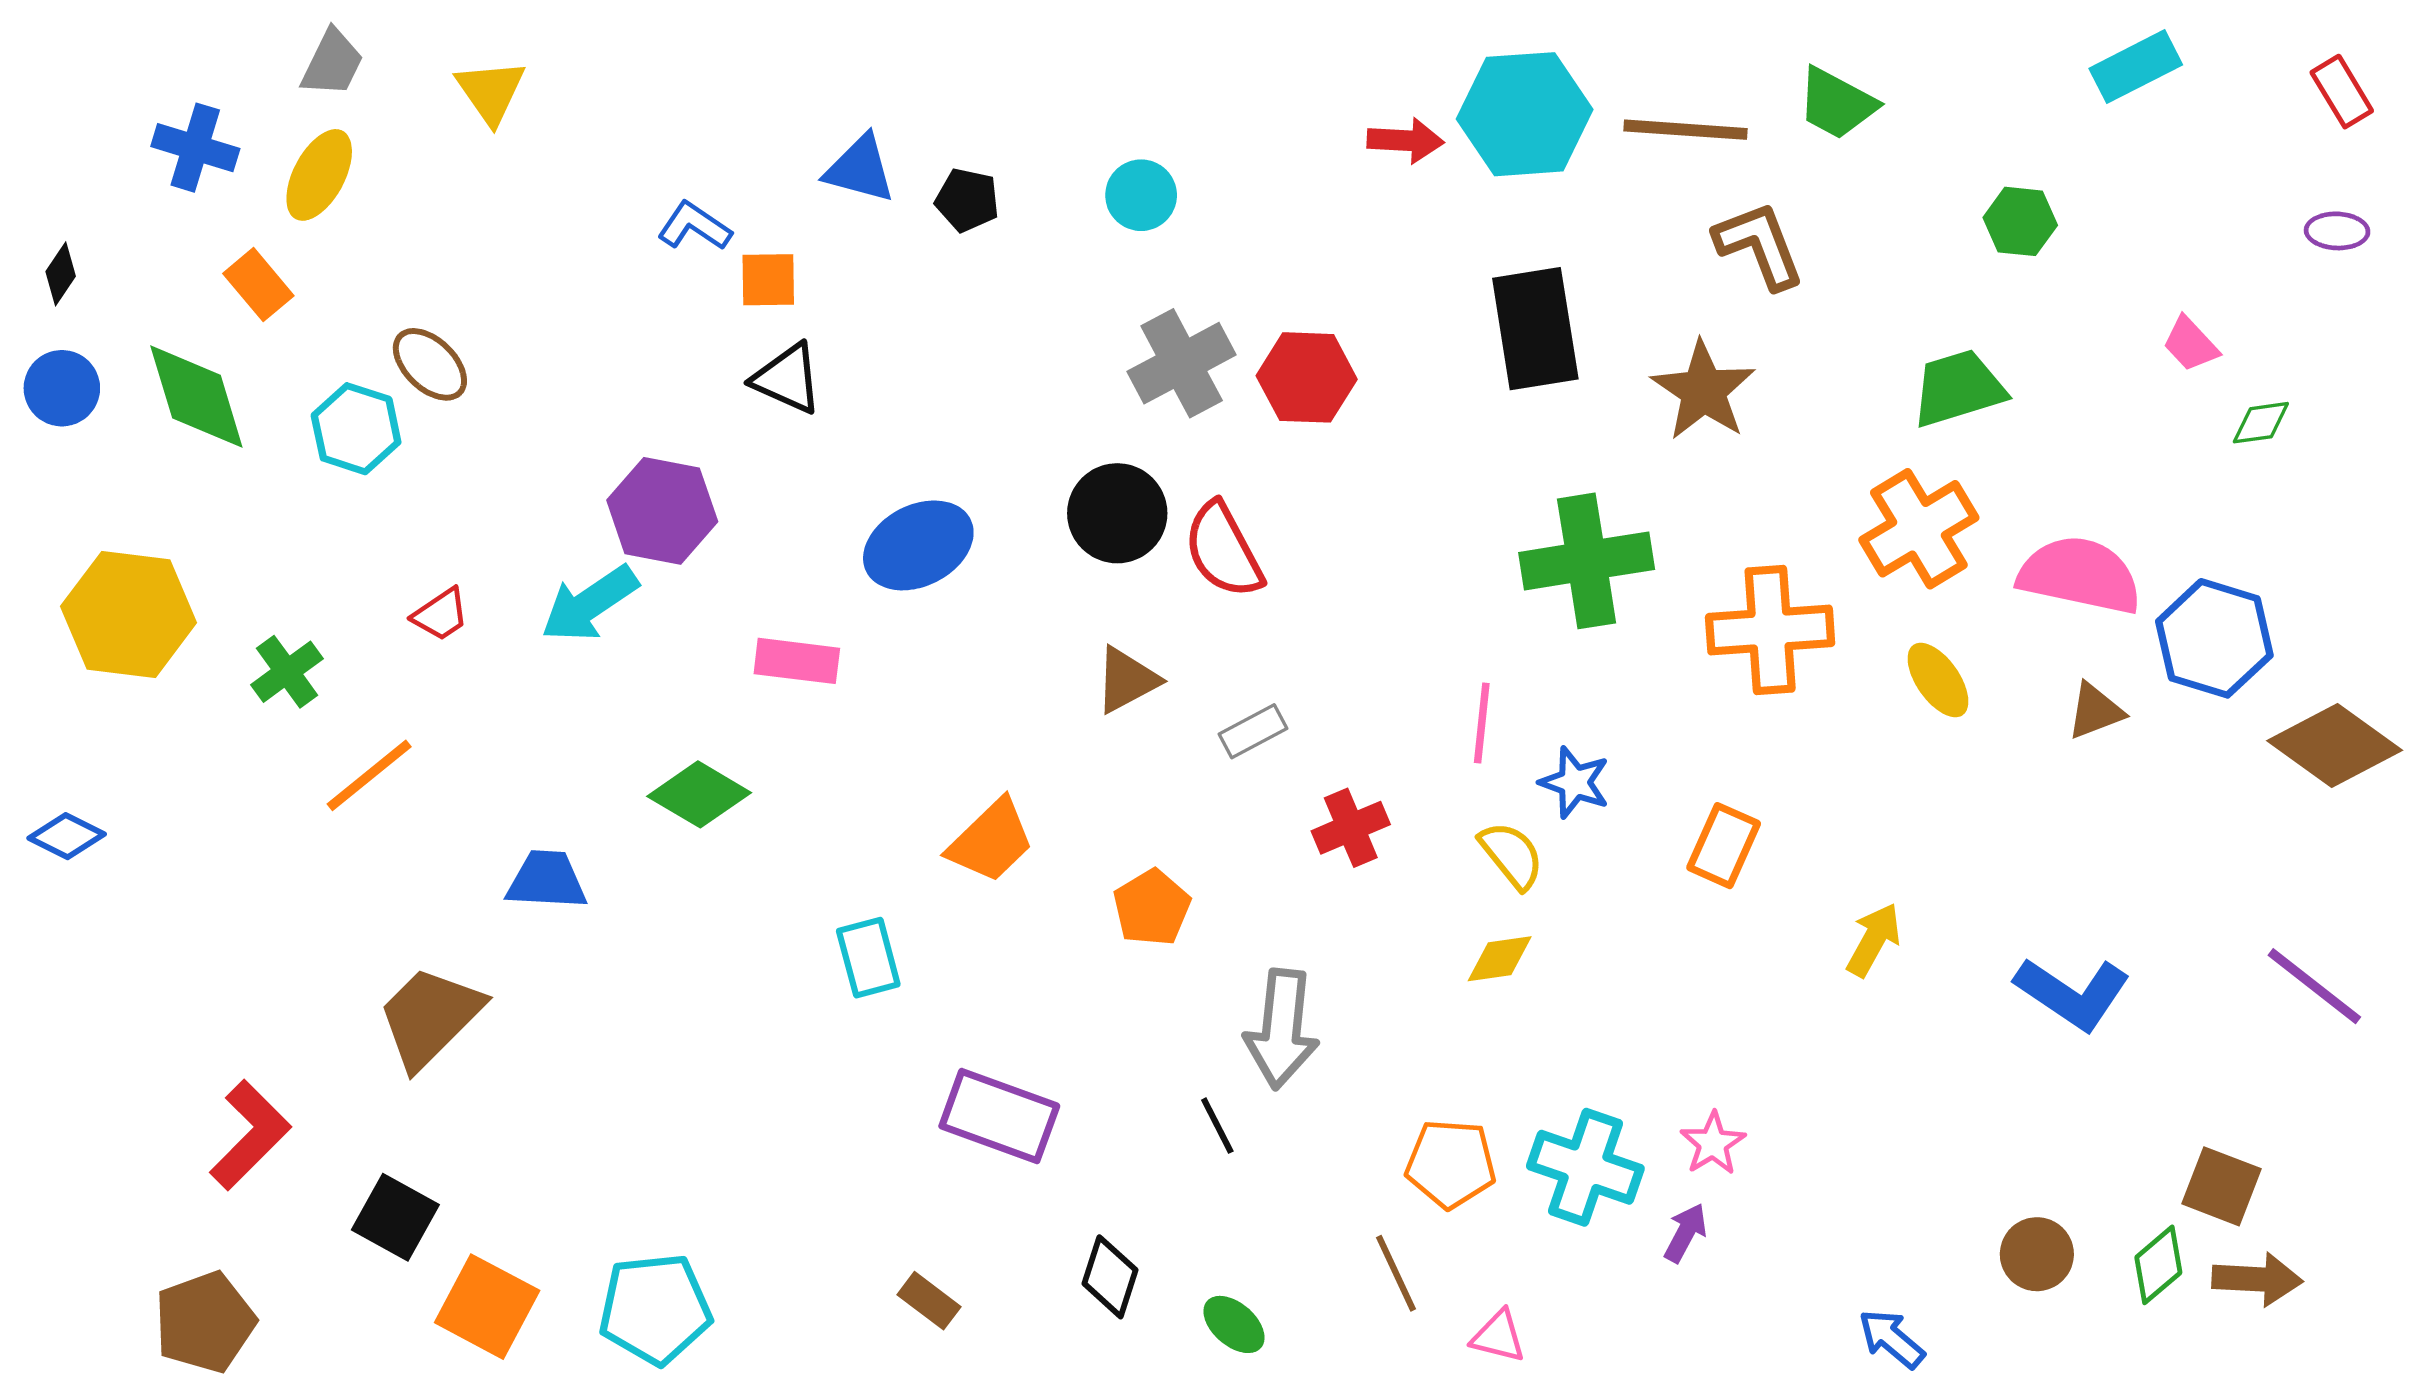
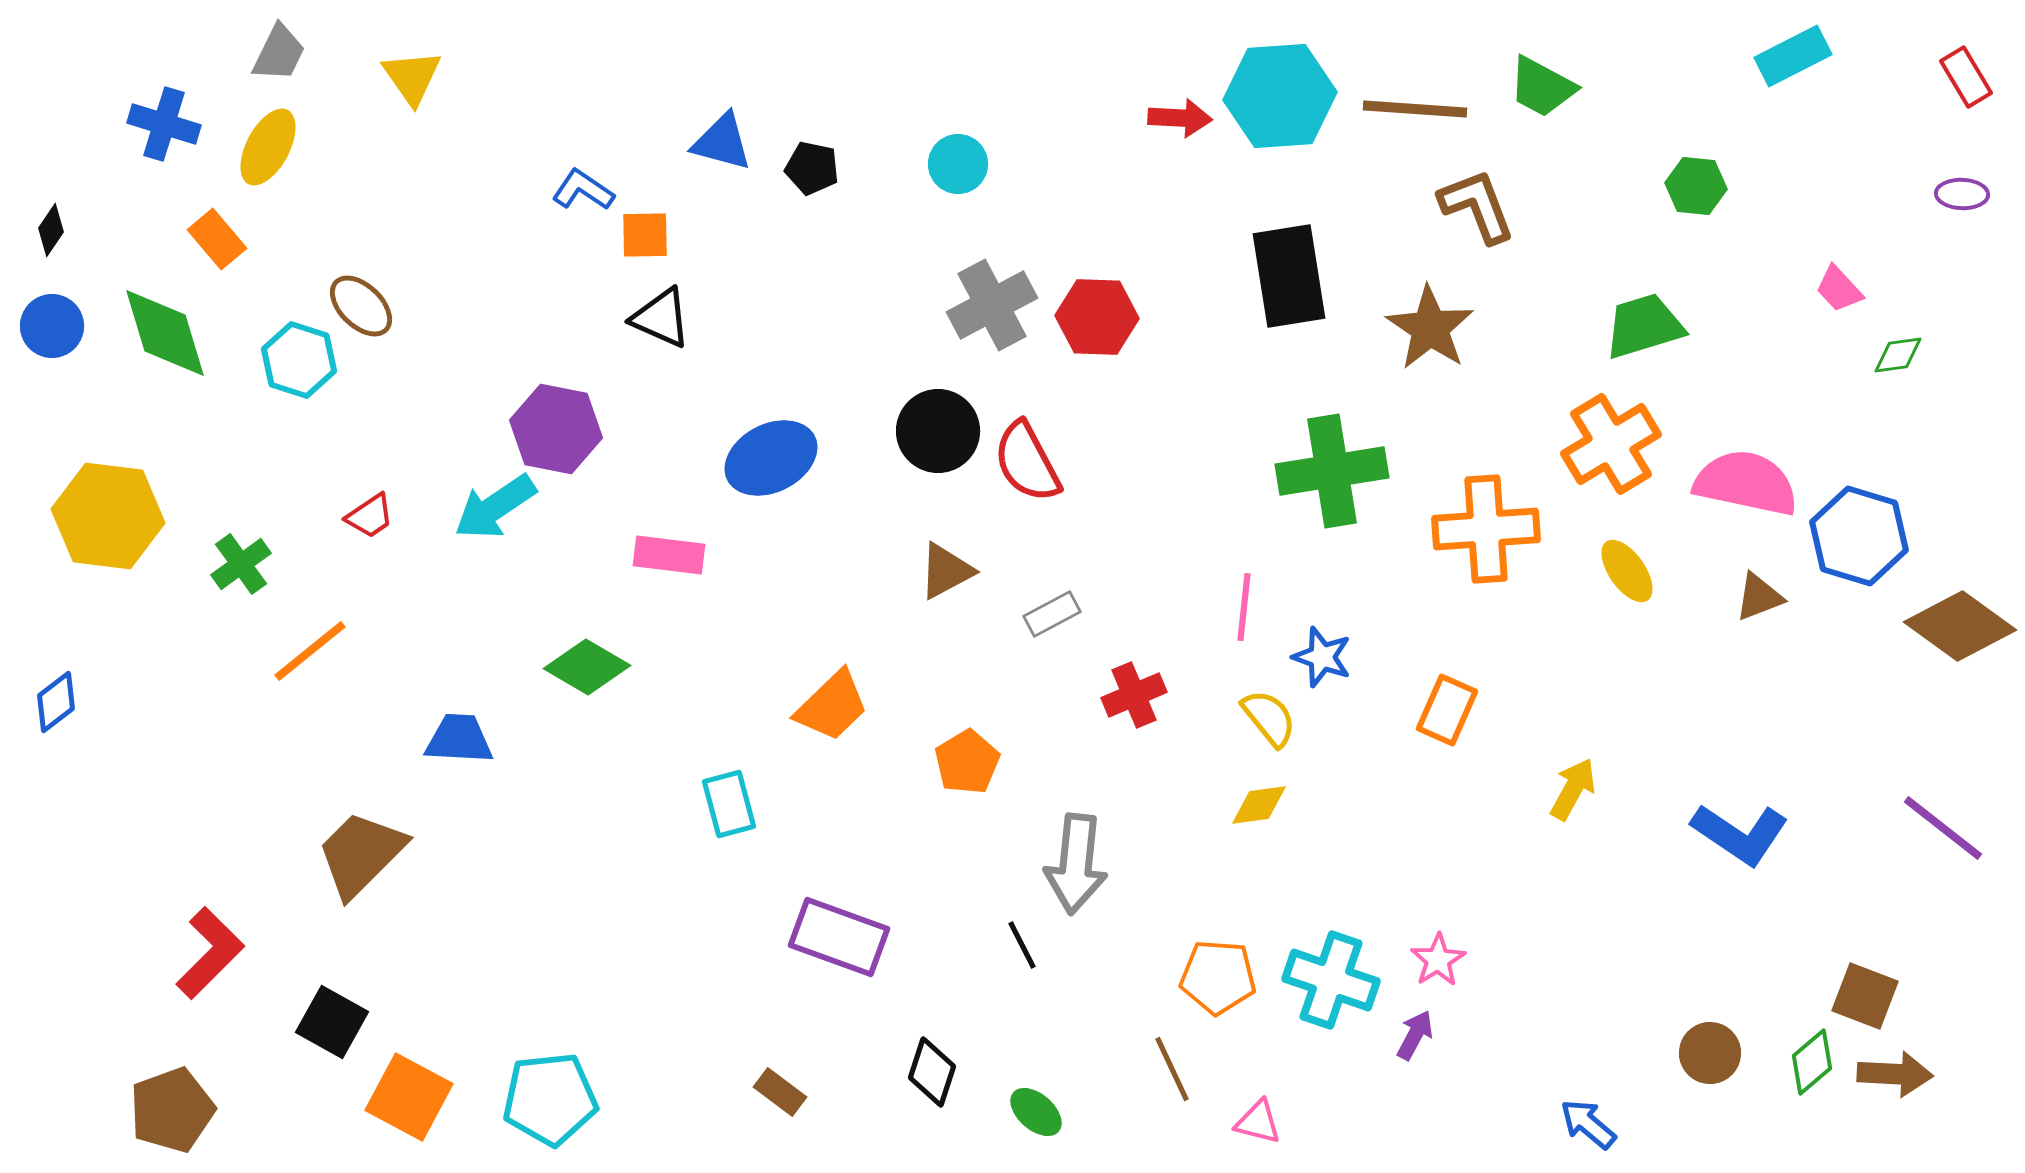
blue diamond: (67, 836) -> (56, 702), turned -64

